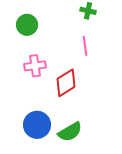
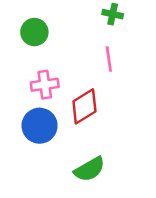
blue circle: (37, 125) -> (40, 126), moved

